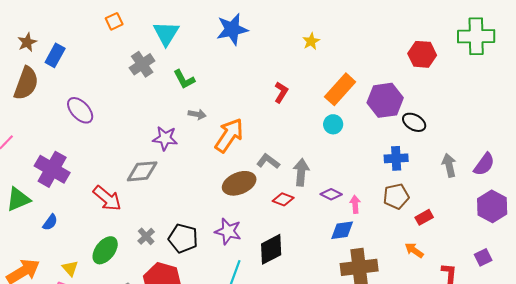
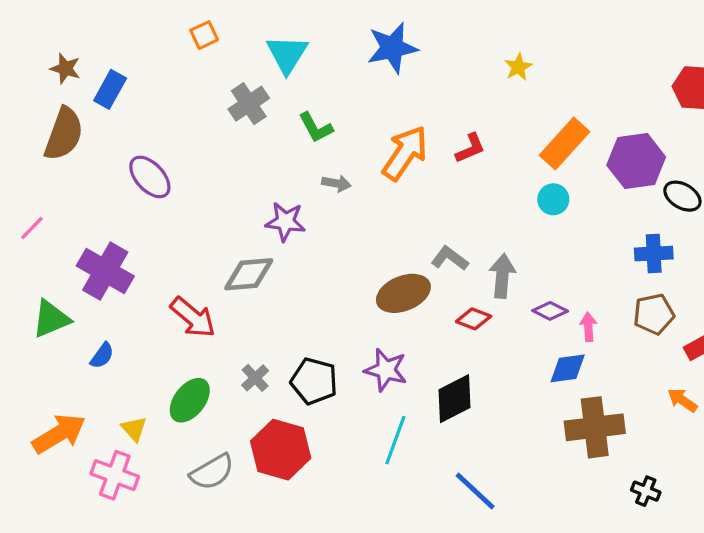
brown star: (27, 42) -> (65, 69), turned -30
red L-shape: (281, 92) -> (470, 148), turned 35
orange arrow: (229, 135) -> (405, 153), moved

